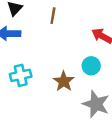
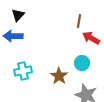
brown line: (53, 16) -> (79, 21), moved

